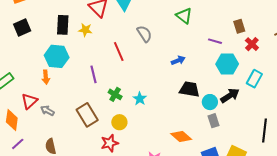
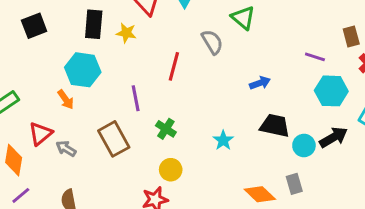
green triangle: (184, 16) -> (243, 18), moved
red line: (119, 52) -> (174, 66), turned 36
orange arrow: (46, 77) -> (66, 99), turned -32
cyan star: (140, 99) -> (223, 140), moved
brown rectangle: (87, 115) -> (114, 139), moved
gray rectangle: (213, 121) -> (294, 184), moved

